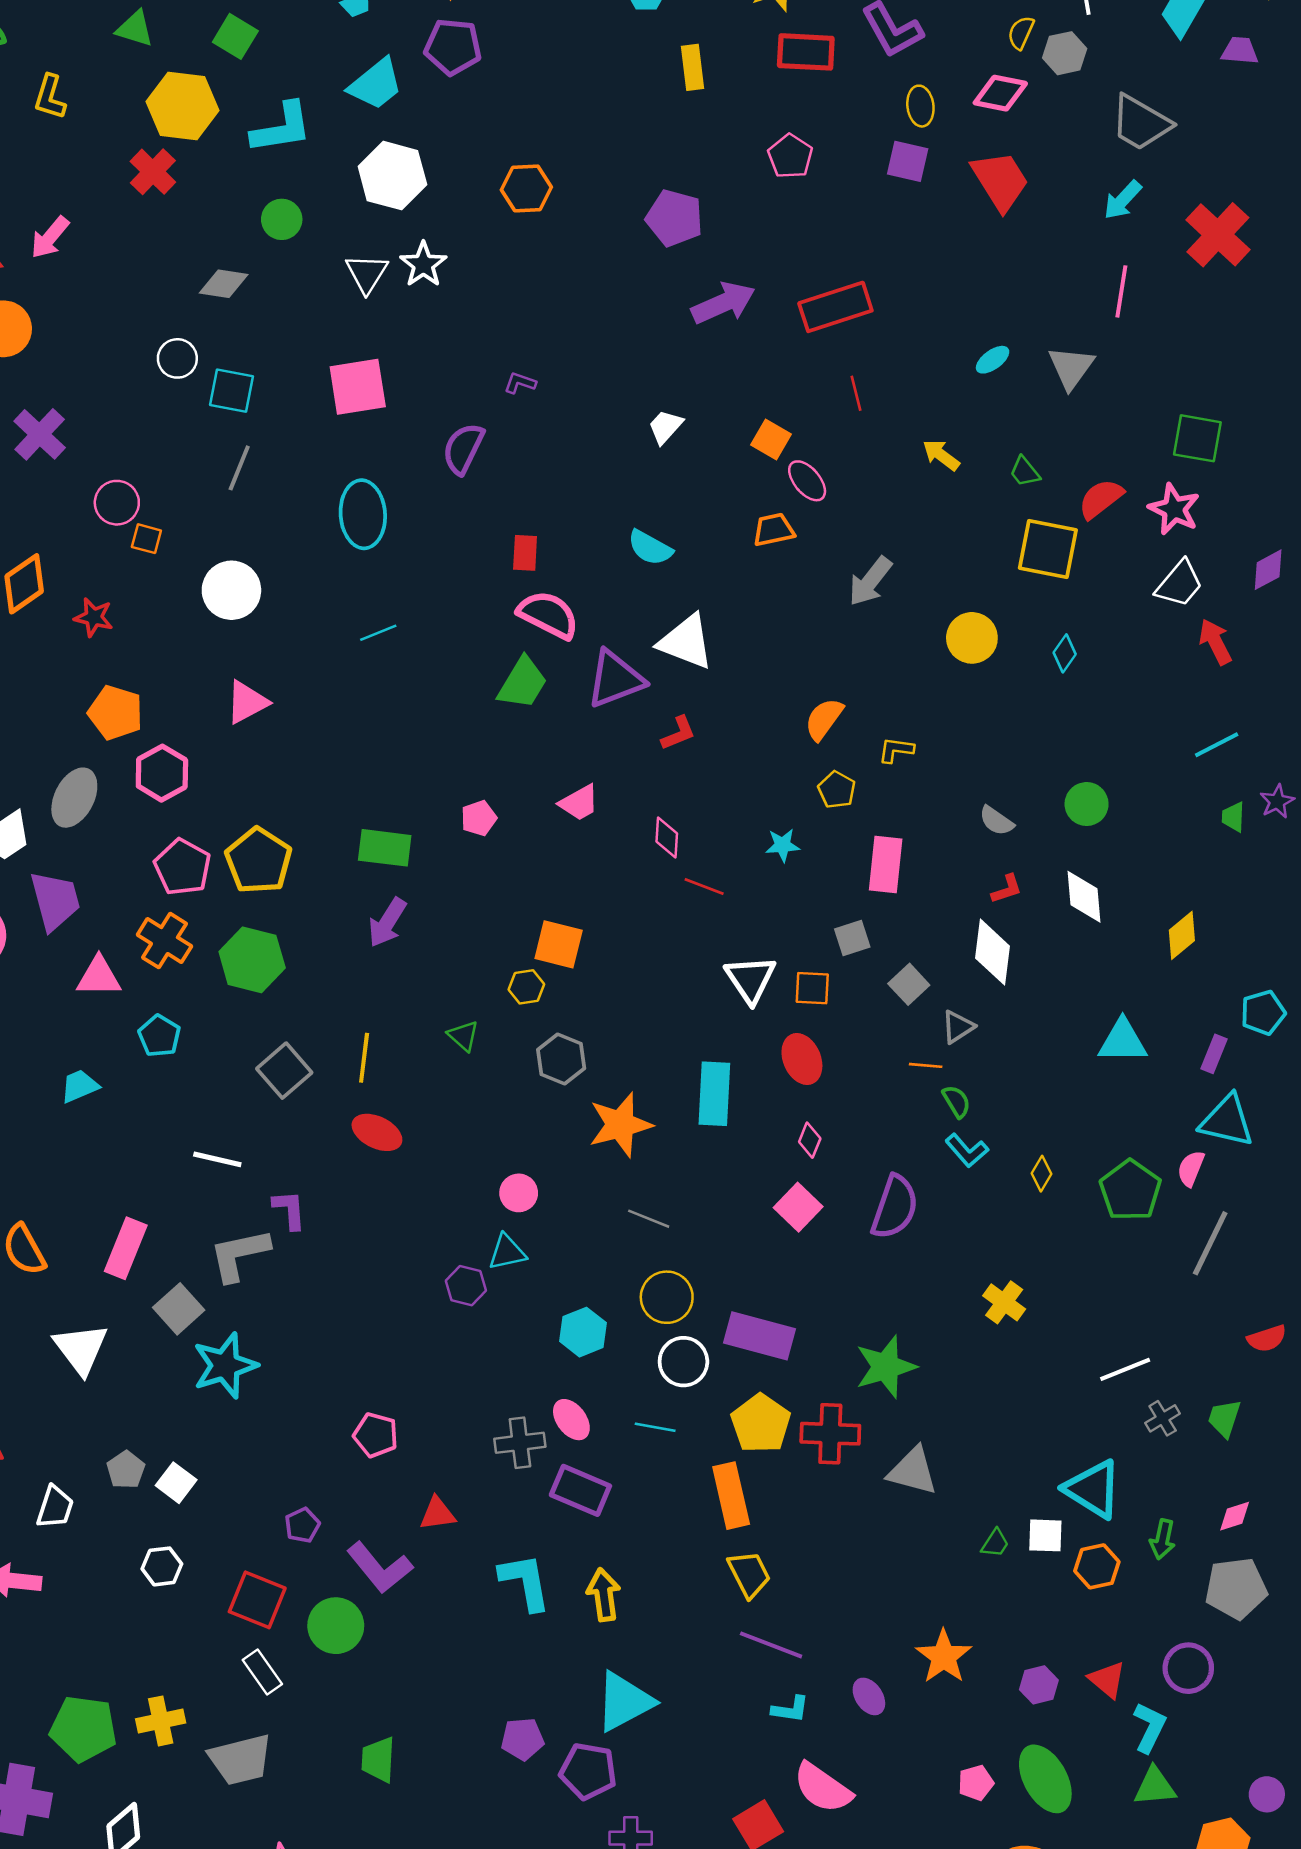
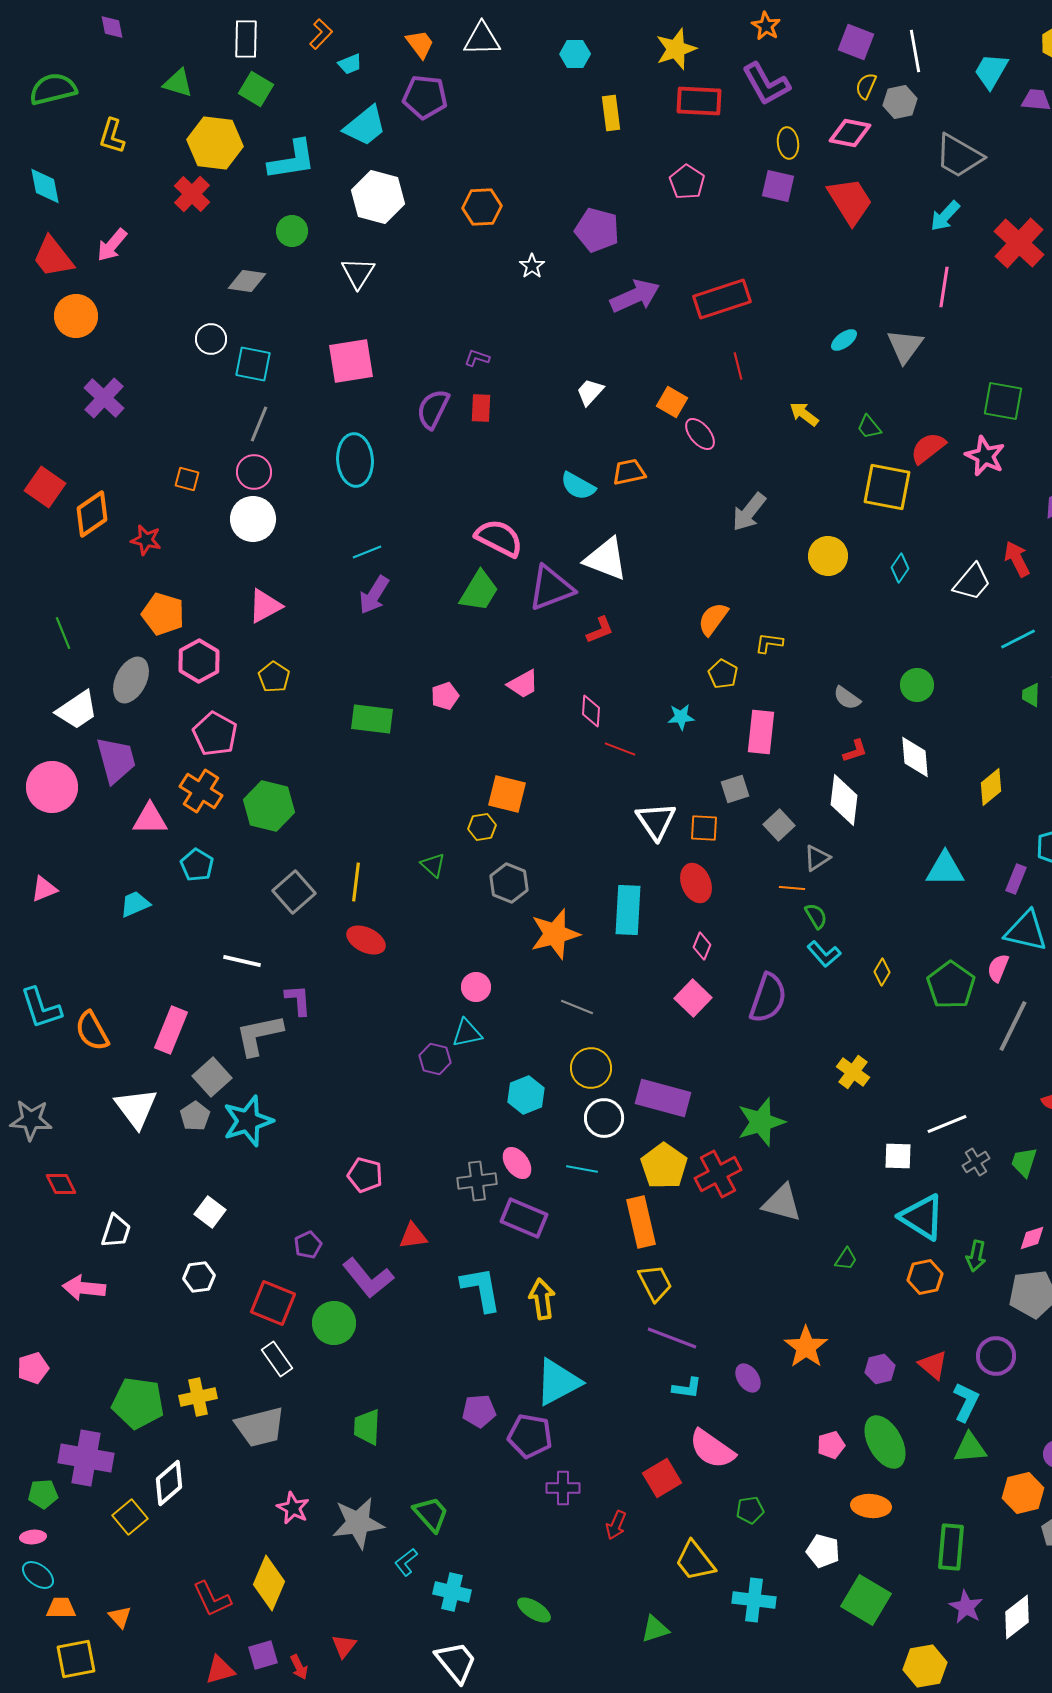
white star: (423, 264) -> (532, 266), moved, size x0.7
pink circle: (117, 503) -> (254, 472), moved
orange trapezoid: (774, 530) -> (629, 472), moved
red rectangle: (525, 553) -> (481, 408), moved
white trapezoid: (1179, 584) -> (972, 582), moved
yellow pentagon: (258, 861) -> (274, 677), moved, size x0.6
purple arrow: (387, 922) -> (374, 595), moved
red cross: (830, 1434) -> (718, 1174), turned -30
gray pentagon: (126, 1470) -> (195, 1116), moved
white square: (1045, 1535) -> (898, 1156), moved

